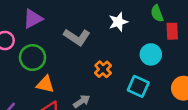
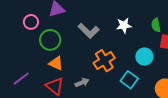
orange cross: (103, 69) -> (104, 61), size x1.5

